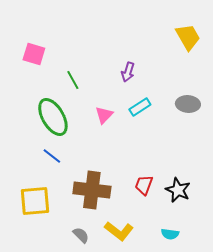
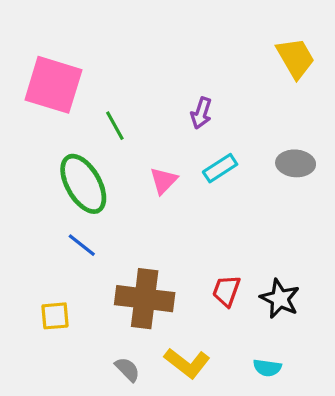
pink square: (34, 54) -> (53, 85), size x1.6
yellow square: (35, 201) -> (55, 316), size x0.6

